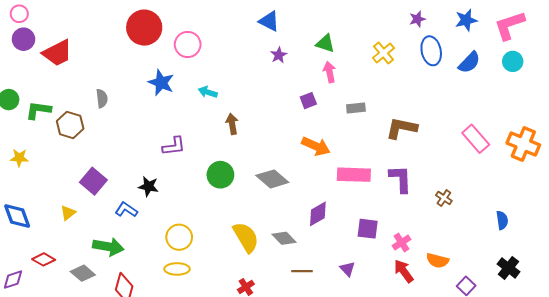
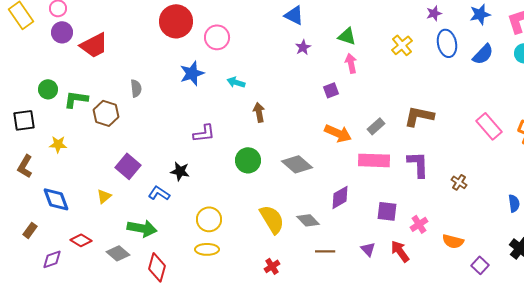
blue star: (161, 83) -> (192, 73), turned 30
gray rectangle: (356, 108) -> (376, 126), moved, turned -36
red arrow: (404, 271) -> (400, 251), moved

